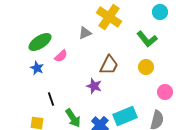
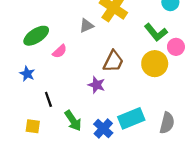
yellow circle: (146, 67) -> (155, 64), size x1.5
blue star: (37, 68) -> (27, 74), moved
pink circle: (165, 92) -> (176, 47), moved

